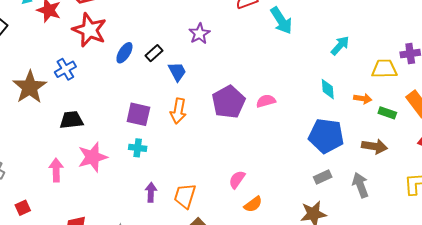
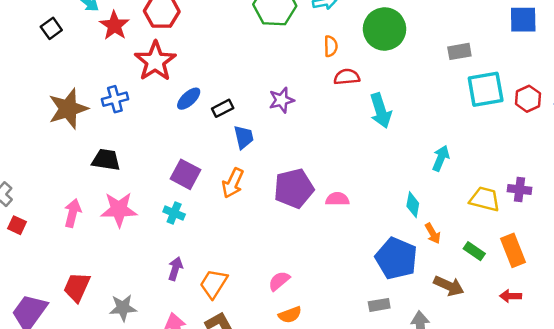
cyan arrow: (340, 46) -> (441, 158), turned -35
orange arrow: (363, 99) -> (433, 233), moved, turned 36
red square: (23, 208) -> (17, 225), moved, turned 35

